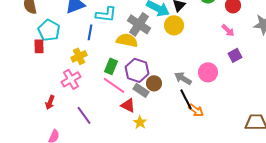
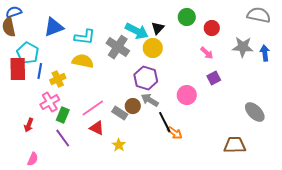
blue line: (90, 32) -> (40, 71), moved
yellow semicircle: (127, 40) -> (83, 61), moved
red rectangle: (39, 46) -> (18, 69), size x1.6
green rectangle: (111, 66) -> (63, 115), moved
purple hexagon: (137, 70) -> (146, 78), moved
gray arrow: (183, 78) -> (150, 100), moved
pink line: (114, 85) -> (93, 108), turned -70
red triangle: (128, 105) -> (97, 128), moved

